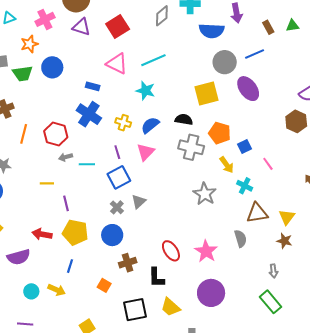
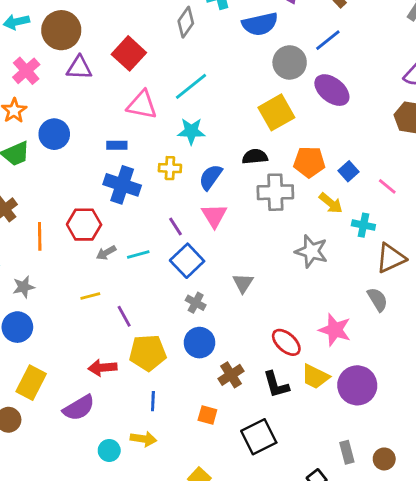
yellow cross: (123, 123) -> (170, 168), moved
gray triangle: (139, 201) -> (243, 283), moved
yellow trapezoid: (170, 307) -> (315, 377), moved

